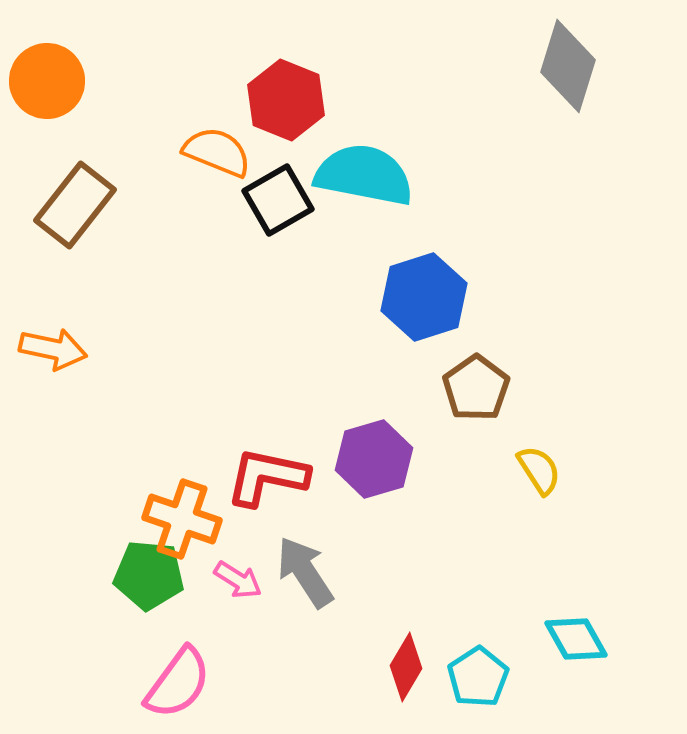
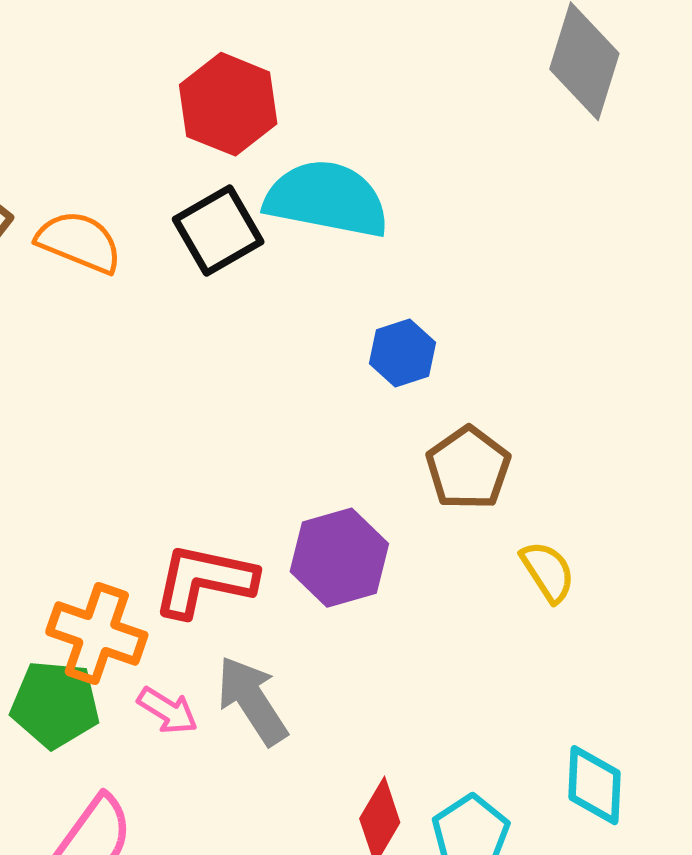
orange semicircle: (217, 152) -> (79, 242), moved
blue hexagon: (424, 297) -> (403, 353), size x0.6
cyan diamond: (576, 639) -> (595, 785), turned 32

